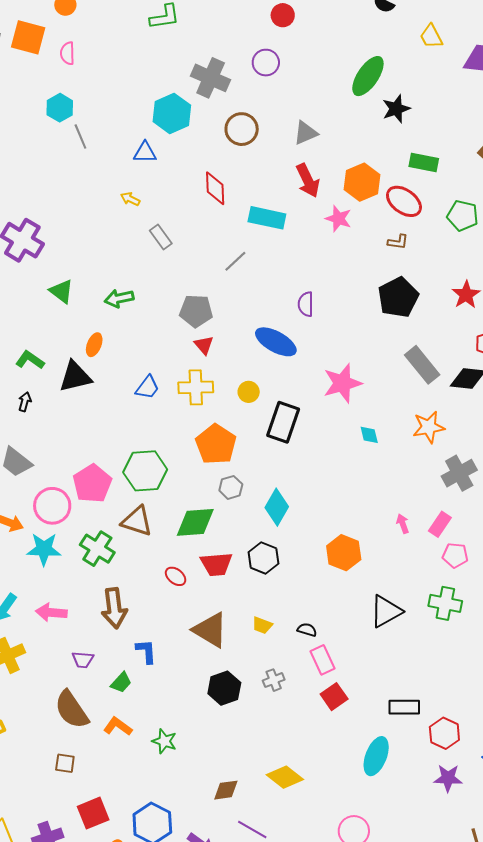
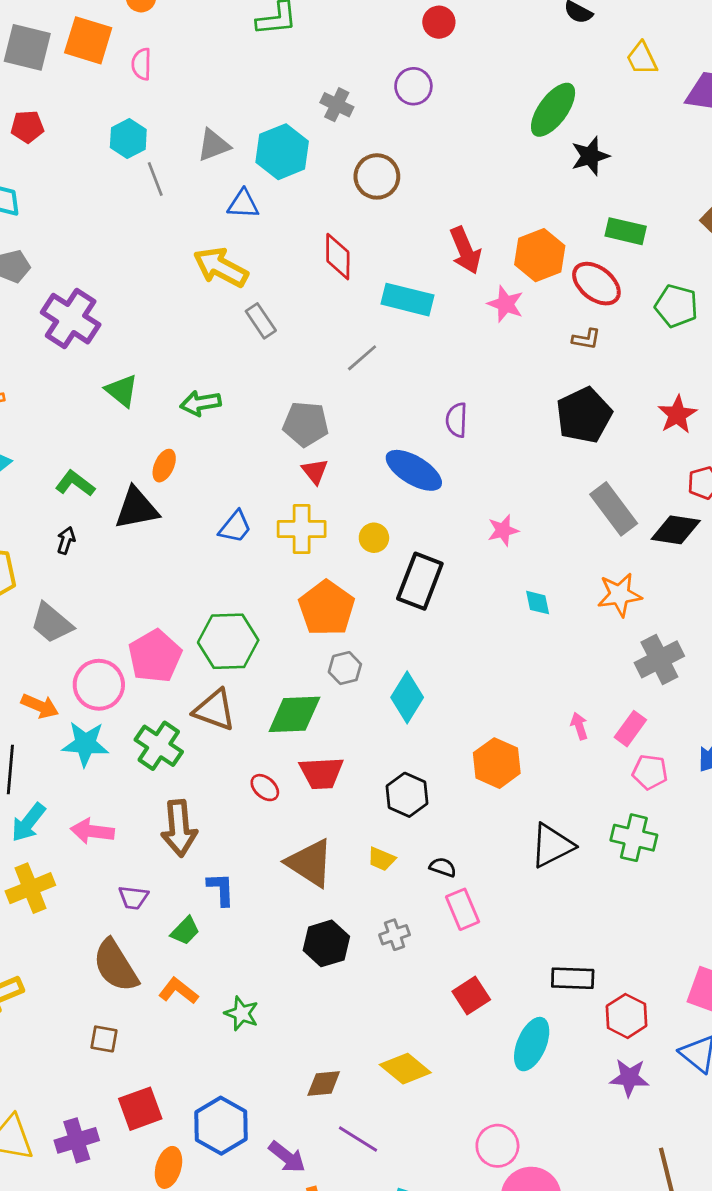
gray cross: (211, 78) -> (337, 105), size x0.6
gray triangle: (306, 133) -> (214, 145), moved
yellow arrow: (130, 199) -> (221, 267), size x2.0
pink star: (342, 383) -> (503, 530), size x0.6
black hexagon: (263, 558) -> (407, 795), moved
red square: (334, 697) -> (471, 996), moved

